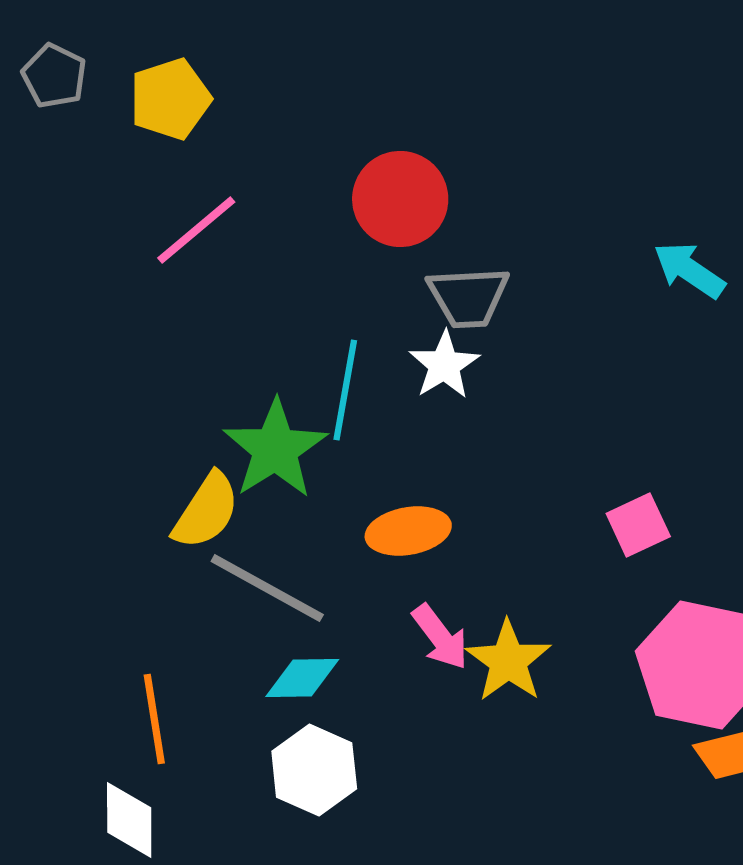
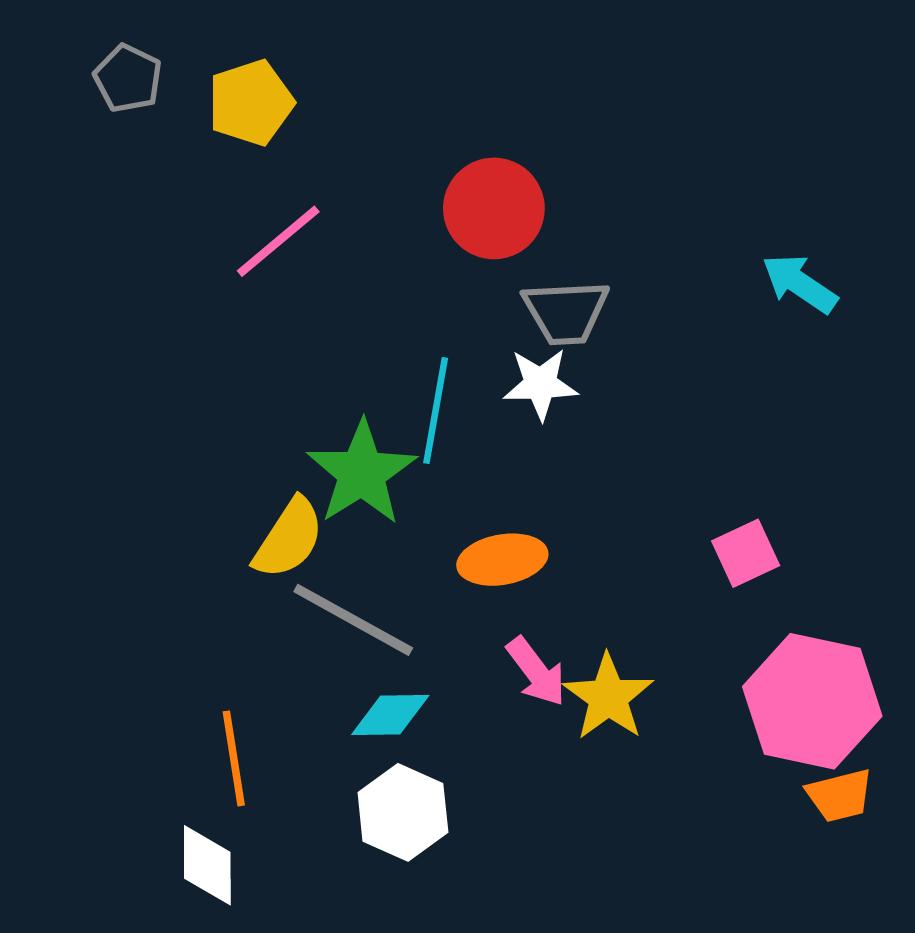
white star: (444, 365) -> (540, 384), turned 30

